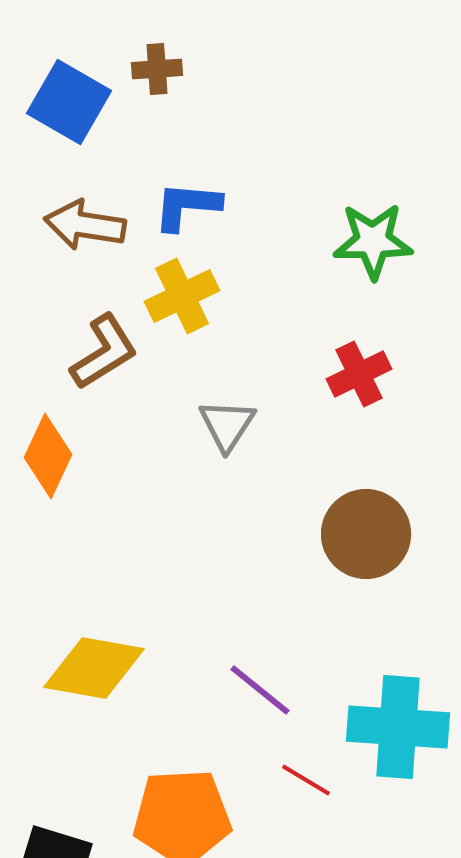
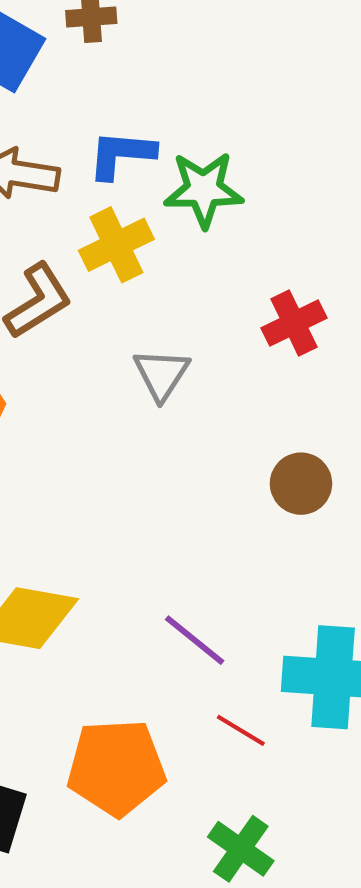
green star: (373, 241) -> (204, 190), moved
brown circle: (366, 534) -> (301, 484), size x0.7

